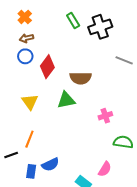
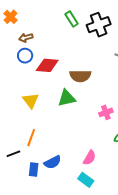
orange cross: (25, 17) -> (11, 17), moved
red diamond: (47, 67) -> (47, 65), turned 60
pink semicircle: (105, 169) -> (89, 158), moved

